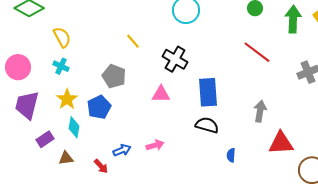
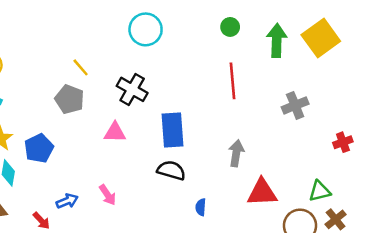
red line: (257, 52) -> (233, 81), turned 48
gray pentagon: (114, 76) -> (70, 99), moved
pink arrow: (155, 145) -> (108, 195), turned 72

